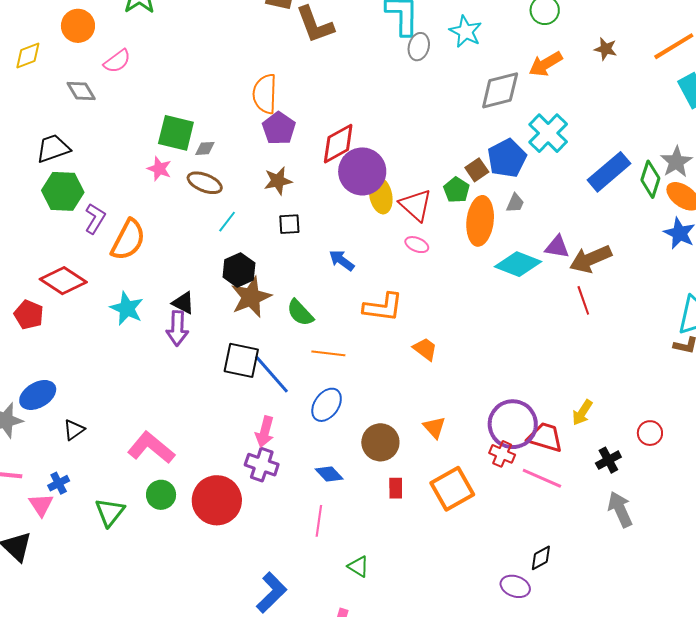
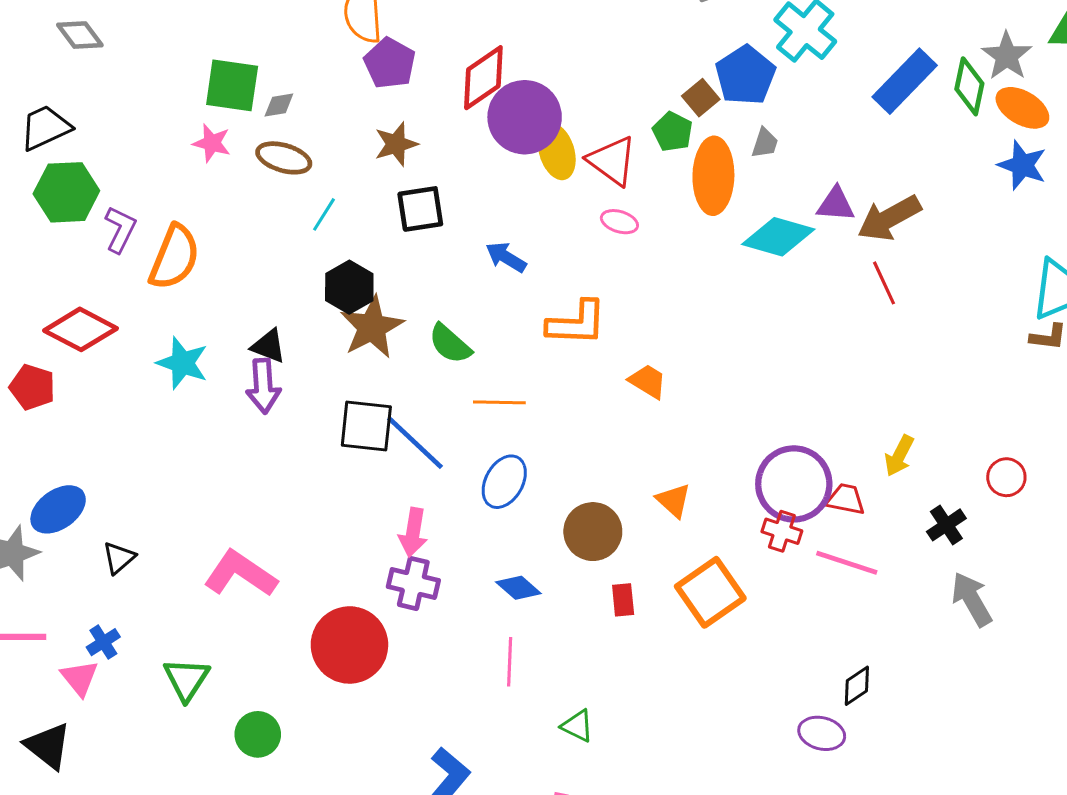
black square: (289, 224) -> (420, 209), size x1.4
red trapezoid: (545, 437) -> (846, 499), size x0.7
green circle: (161, 495) -> (258, 734), moved

